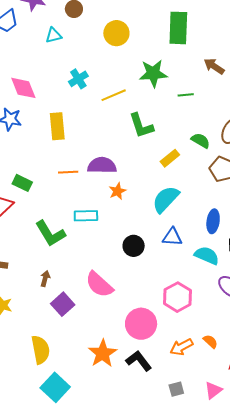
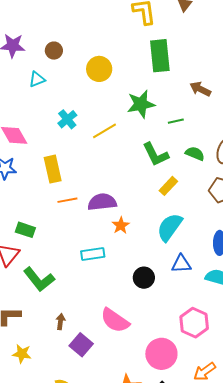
green L-shape: (141, 126) -> (156, 154), moved
green semicircle: (201, 141) -> (195, 154), moved
orange line: (68, 172) -> (67, 200), moved
green L-shape: (50, 233) -> (39, 279), moved

